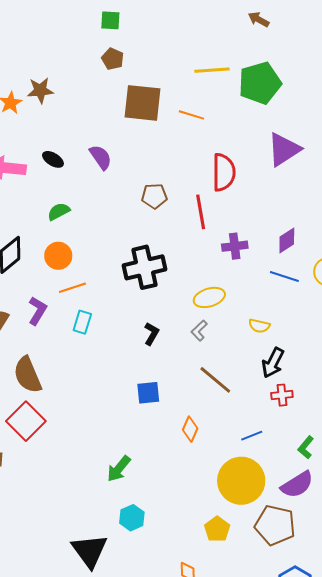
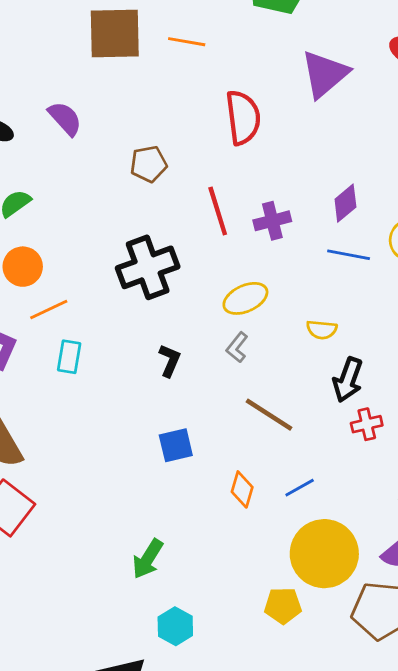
red line: (201, 212) -> (218, 211), moved
blue line: (252, 436) -> (300, 488), moved
yellow pentagon: (217, 529) -> (283, 606), moved, turned -30

